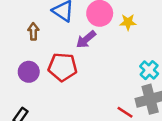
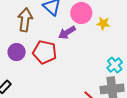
brown arrow: (33, 31) -> (25, 20), size x1.6

